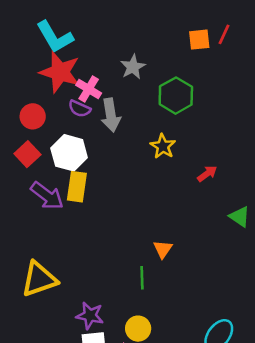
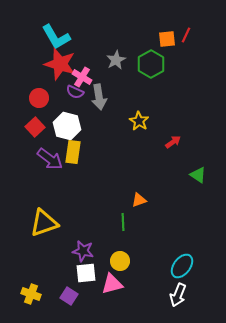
green hexagon: (176, 96) -> (151, 64), moved
orange triangle: (163, 249) -> (139, 200), turned 35

